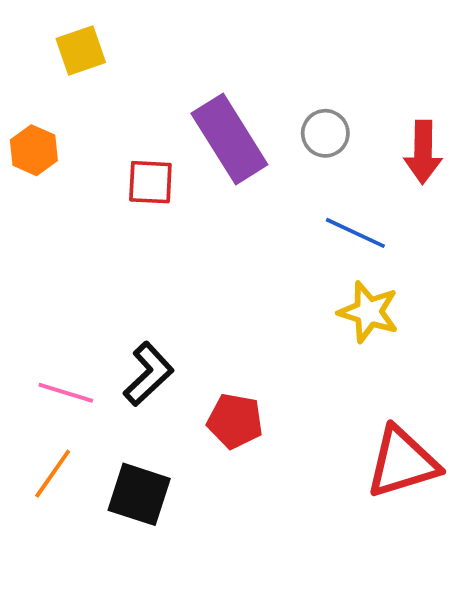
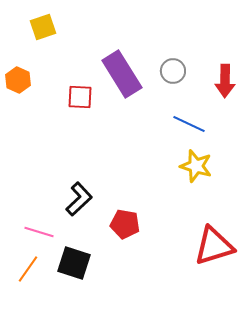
pink line: (66, 393) -> (39, 232), moved
orange line: (53, 474) -> (28, 269), moved

